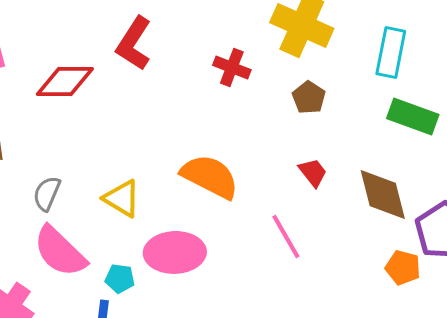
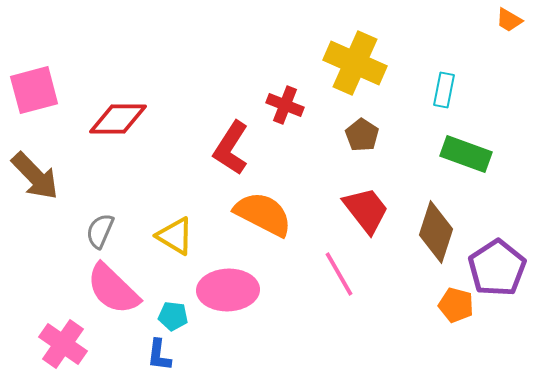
red L-shape: (134, 43) -> (231, 148), moved
cyan rectangle: (391, 52) -> (444, 90), size x0.7
red trapezoid: (313, 172) -> (366, 210), size x1.6
brown diamond: (383, 194) -> (436, 232), turned 32

